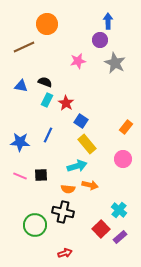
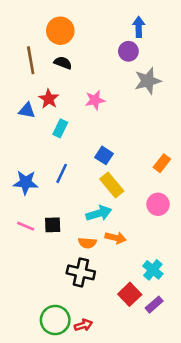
brown line: (24, 47) -> (31, 60), turned -75
pink star: (78, 61) -> (95, 100), moved
gray star: (115, 63) -> (148, 81), turned 30
black semicircle: (45, 82) -> (63, 63), moved
red star: (66, 103) -> (49, 99), moved
green circle: (35, 225) -> (55, 320), moved

